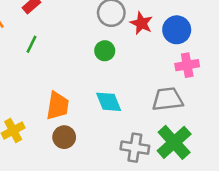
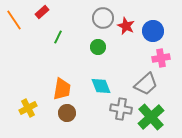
green line: (31, 44) -> (58, 37), moved
gray trapezoid: (168, 99) -> (146, 84), turned 145
gray cross: (135, 148) -> (121, 109), moved

